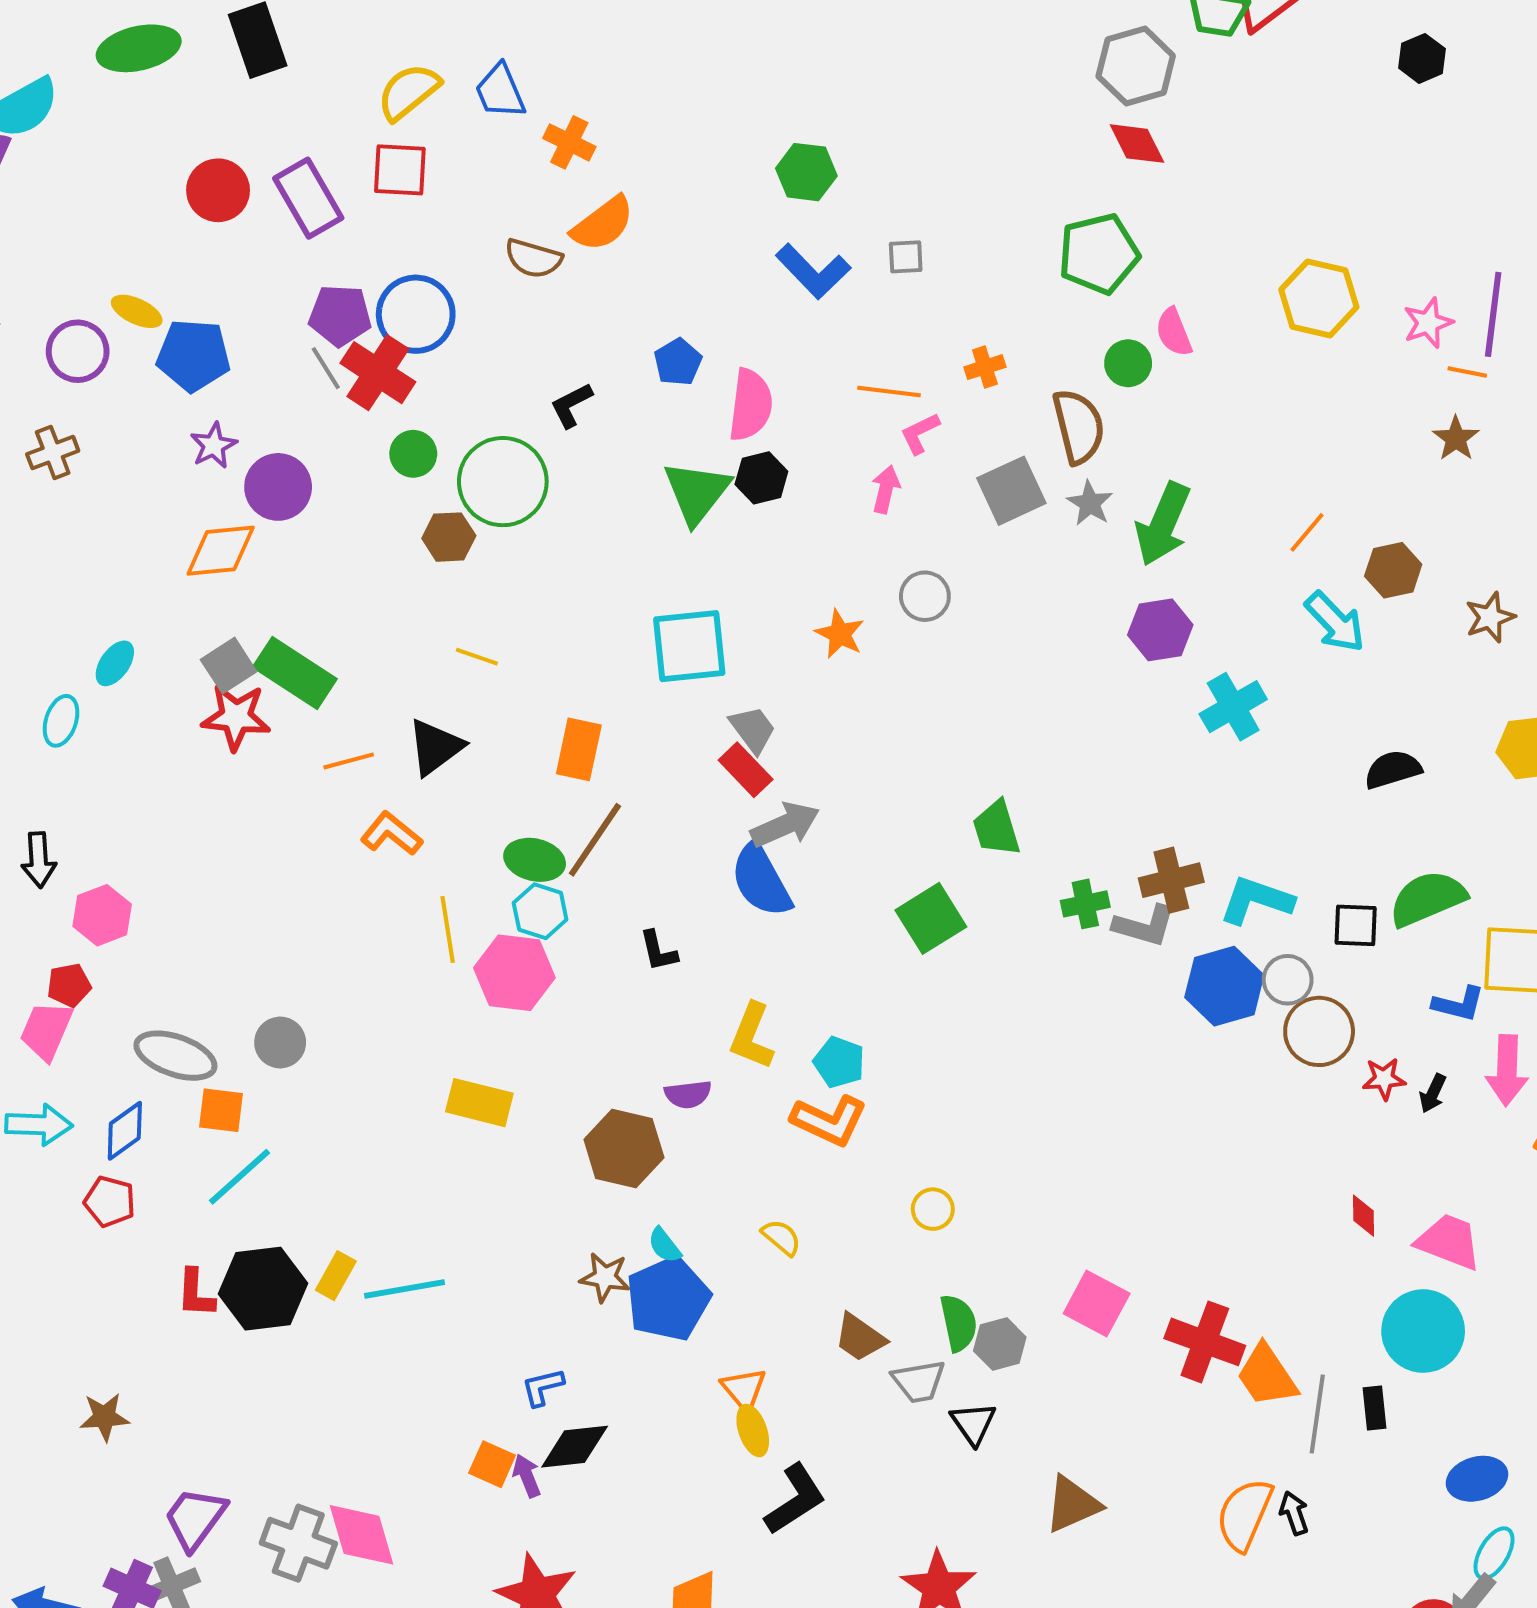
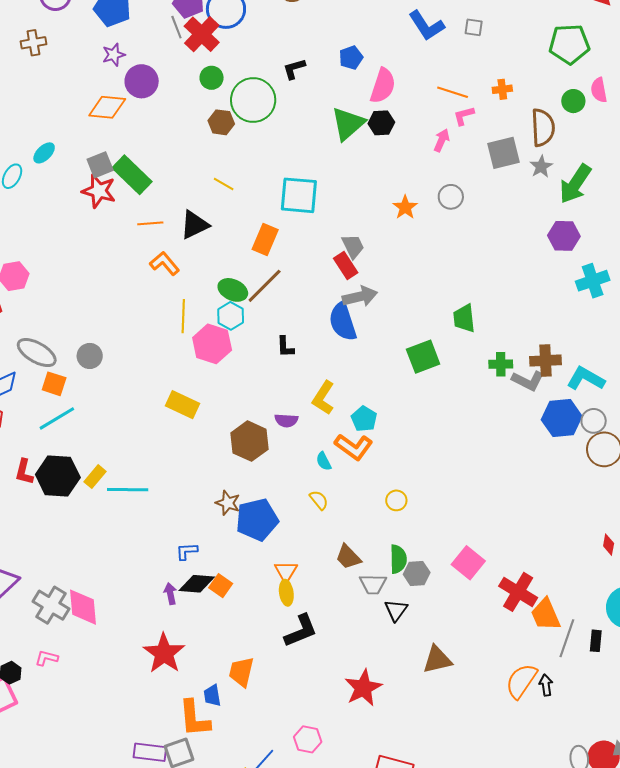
cyan square: (689, 646) -> (299, 195), moved
cyan semicircle: (664, 1245) -> (324, 461), moved
orange square: (492, 1464) -> (221, 586), moved

